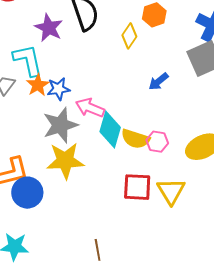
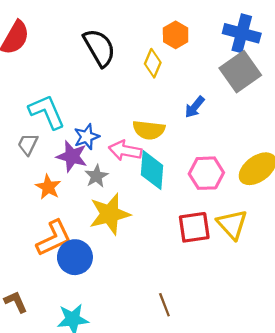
purple star: (49, 28) -> (72, 156), moved
orange star: (38, 85) -> (48, 187), moved
gray star: (60, 125) -> (96, 176), size x0.6
yellow semicircle: (135, 139) -> (149, 130), moved
pink hexagon: (157, 142) -> (206, 173), size x1.4

